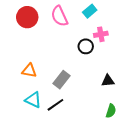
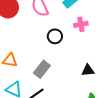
black circle: (86, 46) -> (55, 36), moved

